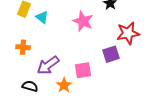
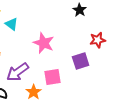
pink star: (83, 21) -> (44, 43), moved
red star: (128, 33) -> (98, 40), size x0.7

